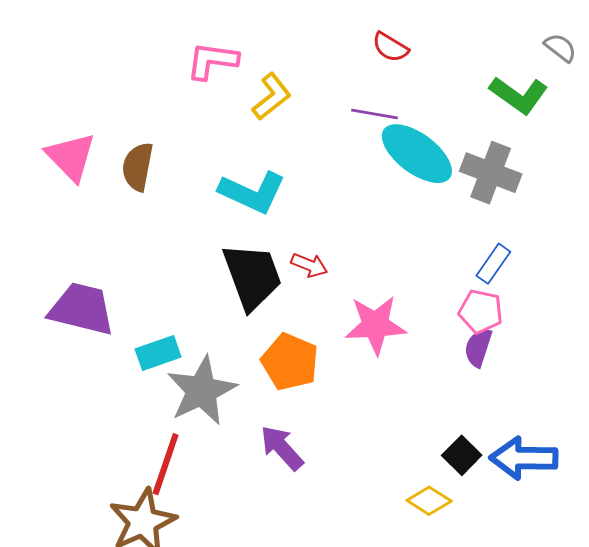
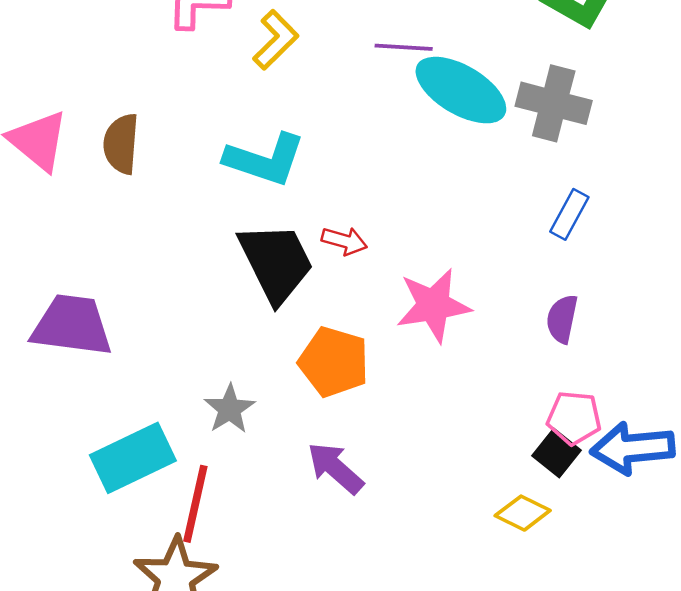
pink pentagon: (481, 312) -> (574, 418), moved
cyan rectangle: (158, 353) -> (133, 458), moved, size x1.5
gray star: (202, 391) -> (230, 409), size x0.6

